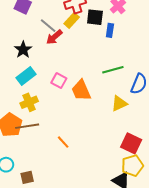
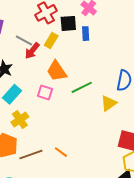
yellow rectangle: (72, 20) -> (51, 40), moved
green line: (113, 70) -> (82, 87), moved
orange trapezoid: (81, 90) -> (57, 71), moved
brown line: (27, 126) -> (31, 154), moved

